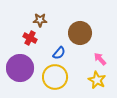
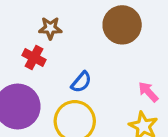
brown circle: (80, 33) -> (122, 25), moved

